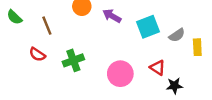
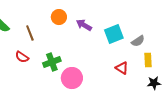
yellow rectangle: (197, 47) -> (148, 60), moved
pink circle: (120, 74) -> (72, 78), moved
black star: (174, 86) -> (154, 83), moved

